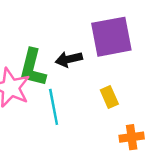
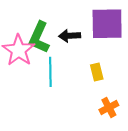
orange cross: (132, 137) -> (109, 107), turned -30

